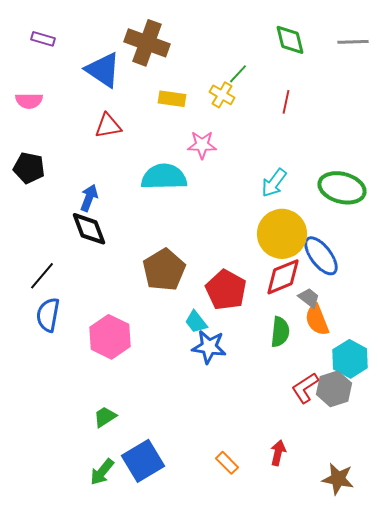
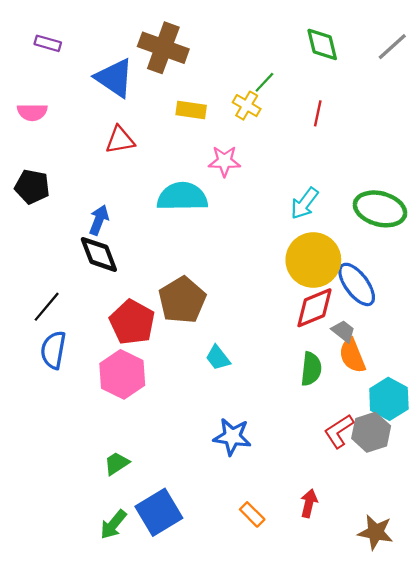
gray line: (353, 42) -> (392, 47), turned -40
red pentagon: (226, 290) -> (132, 322), moved
blue star: (209, 347) -> (232, 437), moved

